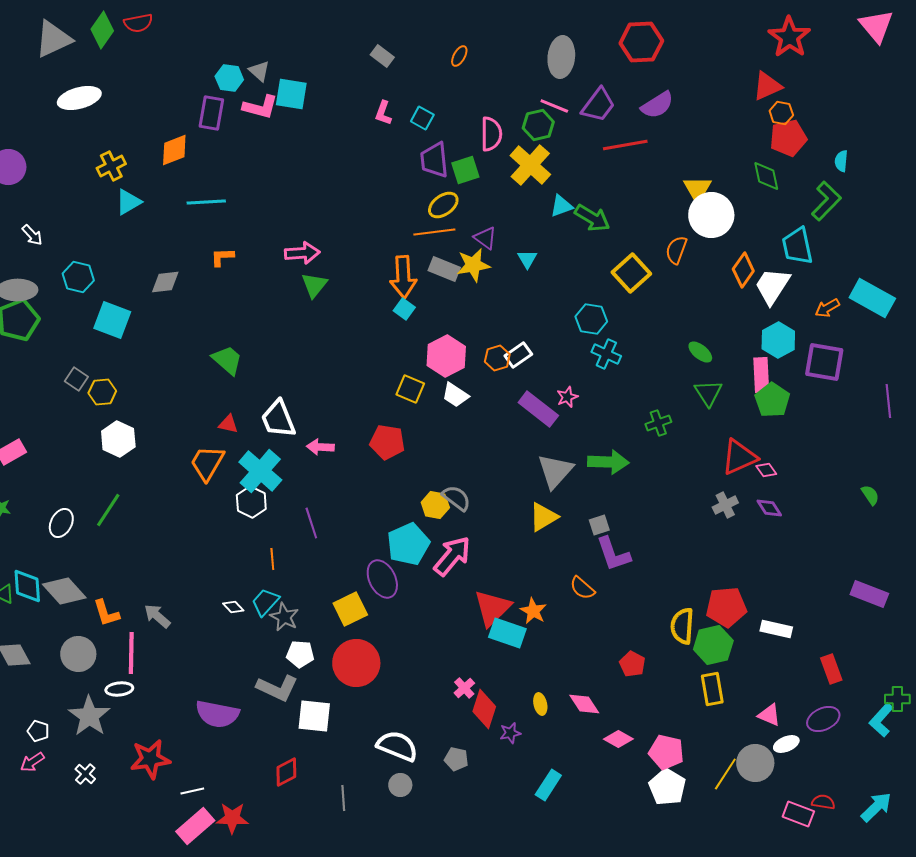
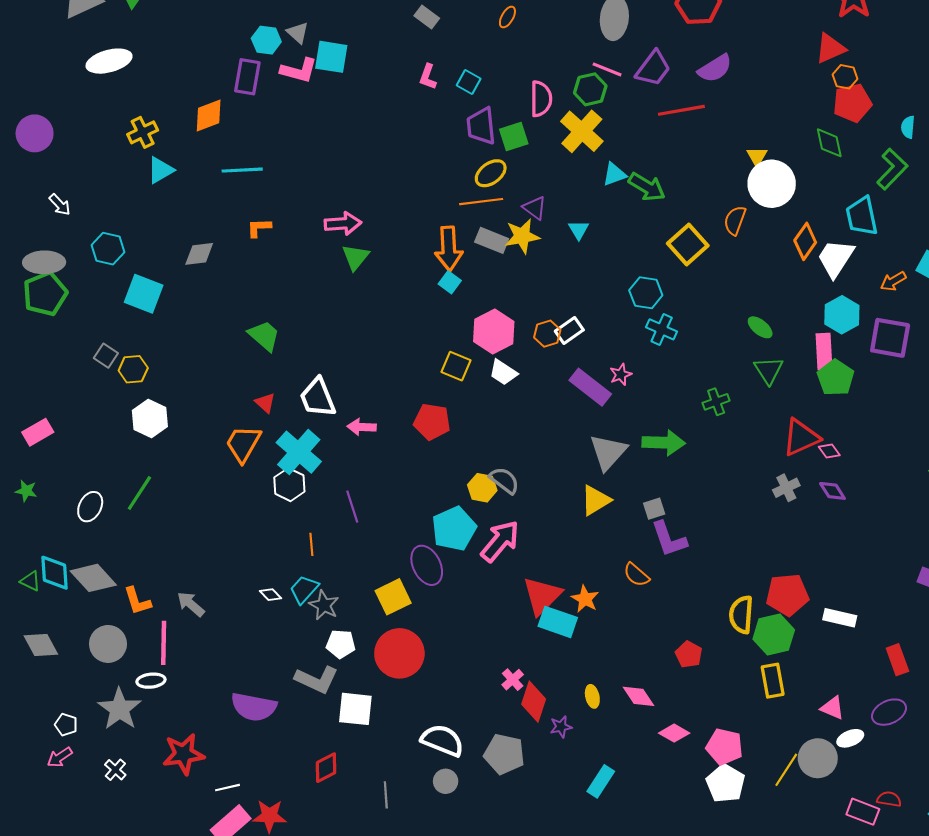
yellow triangle: (697, 189) -> (757, 156), size x0.7
red triangle: (228, 424) -> (265, 403), turned 30
gray pentagon: (456, 759) -> (504, 754), size x1.6

